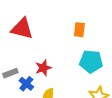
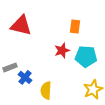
red star: (43, 68) -> (62, 50), moved

